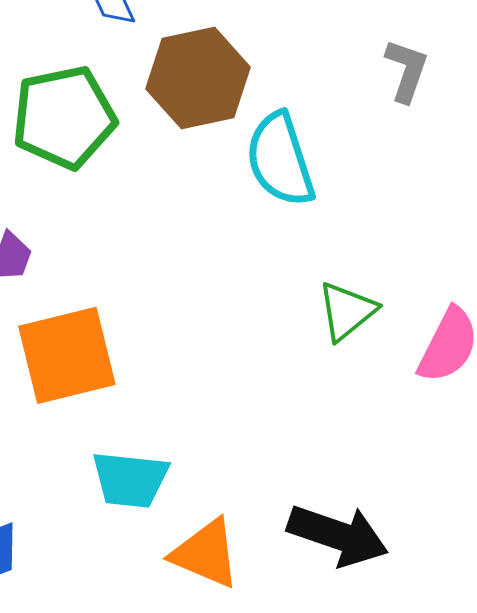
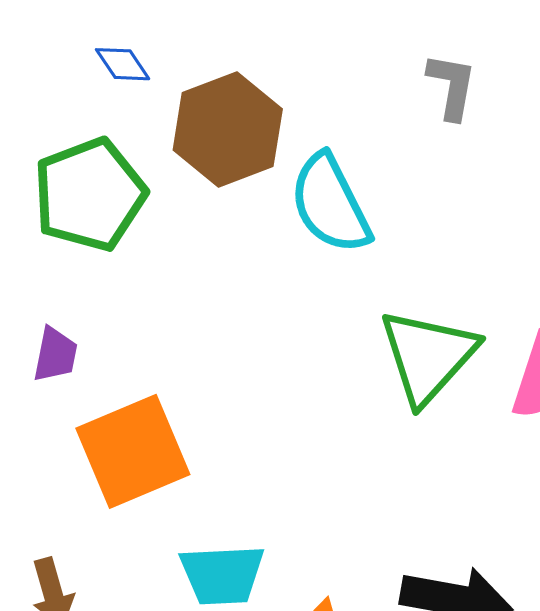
green triangle: (347, 311) -> (428, 356), size x1.5

